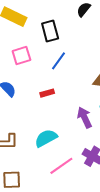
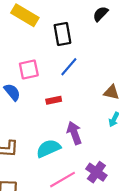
pink square: (21, 56) -> (29, 69), moved
purple arrow: (85, 117) -> (74, 133), moved

